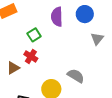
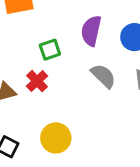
gray semicircle: (76, 76) -> (103, 76), moved

